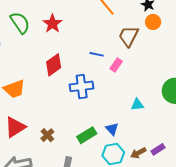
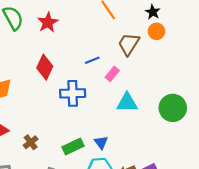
blue line: (97, 54) -> (92, 60), turned -40
red diamond: (54, 65) -> (45, 67), turned -35
cyan triangle: (137, 105) -> (127, 103), moved, size x1.5

